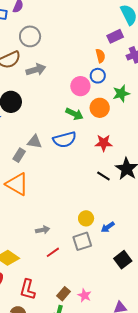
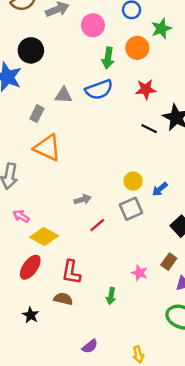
pink circle: (80, 86) -> (93, 25), moved
green arrow: (74, 114) -> (108, 58), turned 78
gray rectangle: (19, 155) -> (37, 114), moved
brown rectangle: (64, 294) -> (169, 262), moved

